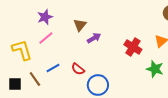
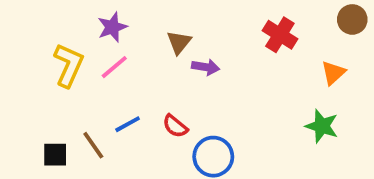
purple arrow: (94, 38) -> (206, 67), turned 40
red cross: (133, 47) -> (280, 35), moved
yellow L-shape: (22, 50) -> (69, 65), moved, turned 40

